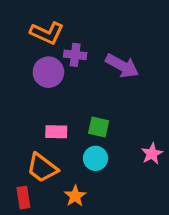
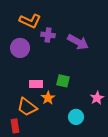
purple circle: (48, 72) -> (20, 48), moved
cyan circle: (95, 158) -> (76, 117), moved
orange star: (75, 196) -> (48, 98), moved

